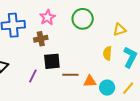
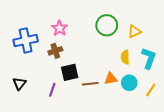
green circle: (83, 19) -> (107, 25), moved
orange triangle: (90, 81) -> (111, 79), moved
cyan circle: (107, 88) -> (129, 83), moved

